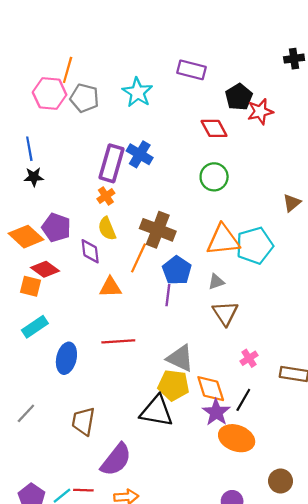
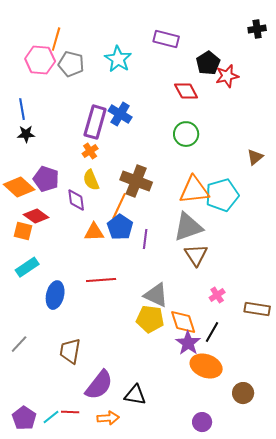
blue pentagon: (177, 270) -> (120, 227), moved
gray triangle: (216, 282) -> (188, 227), size x2.0
black triangle: (157, 411) -> (135, 395), moved, size x0.7
brown circle: (280, 481) -> (243, 393), moved

